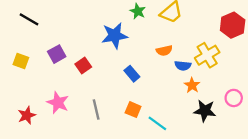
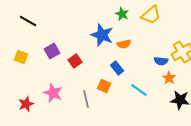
blue star: (115, 36) -> (102, 35), turned 30
orange semicircle: (164, 51) -> (124, 44), moved
orange square: (133, 110) -> (104, 86), moved
cyan line: (157, 123) -> (139, 90), moved

